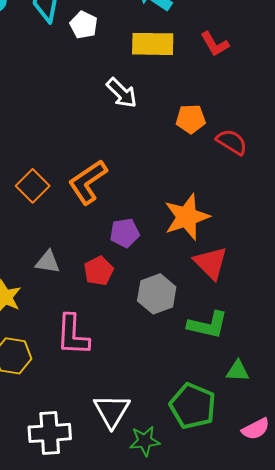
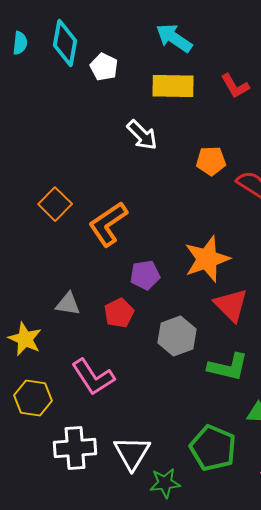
orange square: (33, 186) -> (55, 204), moved
pink L-shape: (73, 335) -> (93, 377), turned -36
white cross: (50, 433) -> (75, 448), moved

